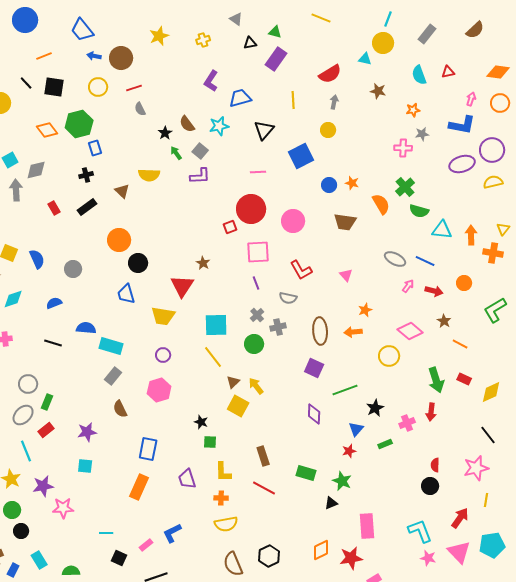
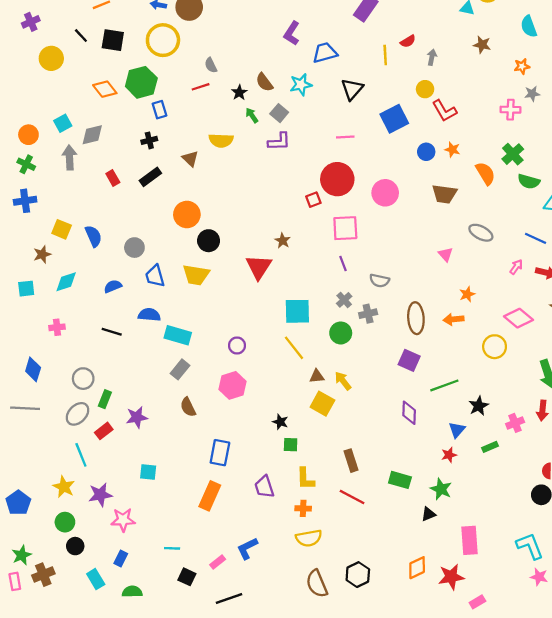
red semicircle: (330, 74) -> (408, 41), moved, size x0.6
yellow circle: (98, 87) -> (163, 40), size x1.5
red line: (134, 88) -> (201, 87), moved
gray ellipse: (395, 259) -> (481, 233), moved
red L-shape: (301, 270) -> (444, 111), moved
blue trapezoid: (126, 294) -> (155, 276), moved
yellow trapezoid: (163, 316) -> (196, 275), moved
brown triangle: (233, 382) -> (317, 376), turned 40
purple star: (87, 432) -> (137, 417), moved
blue rectangle: (13, 570) -> (121, 559), moved

